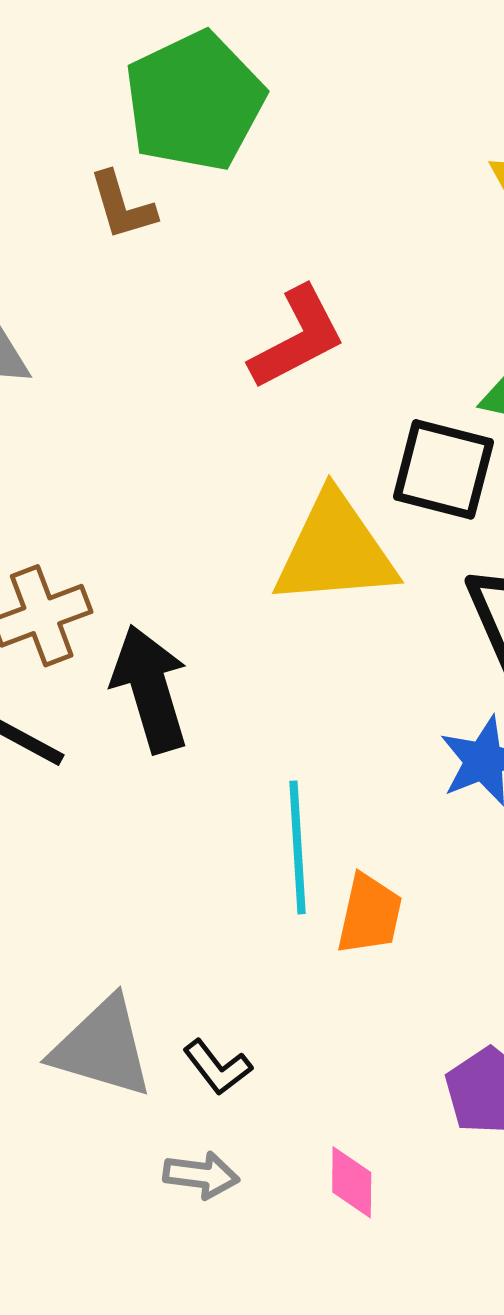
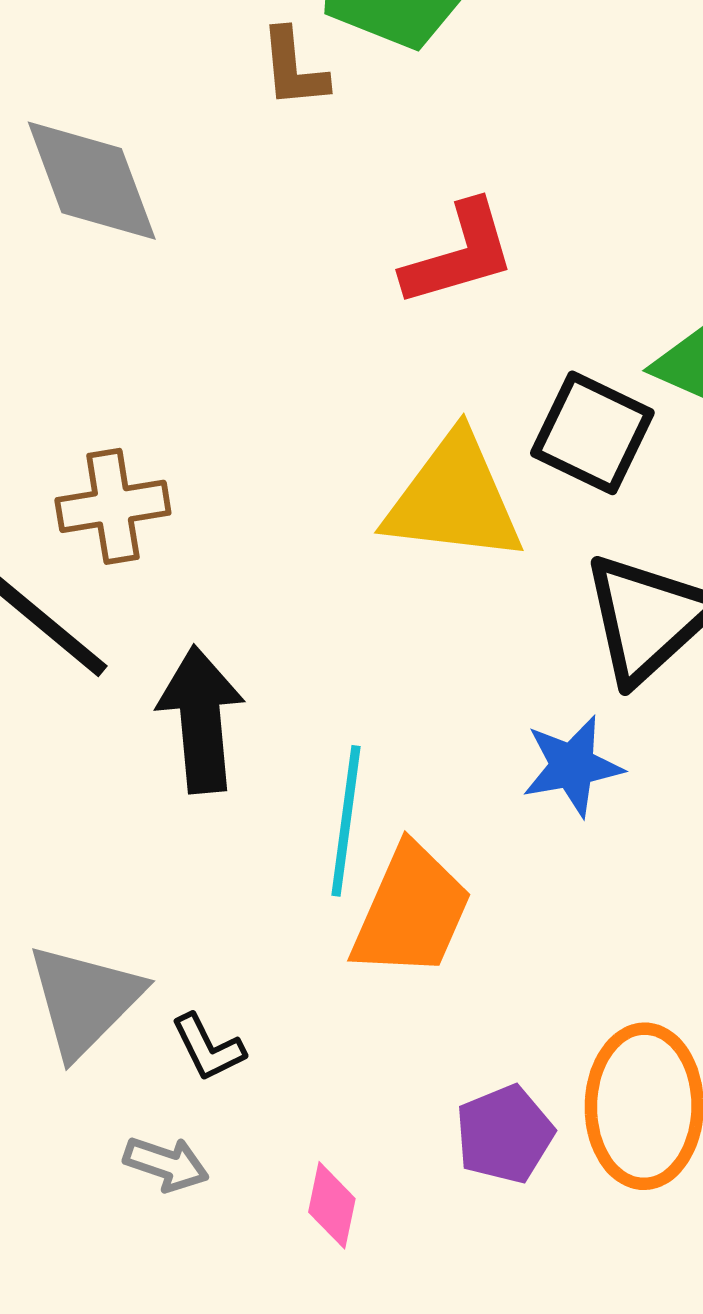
black arrow: (150, 689) -> (201, 719), moved
orange trapezoid: (370, 914) -> (411, 911), size x1.5
gray triangle: (102, 1047) -> (84, 1000), turned 47

